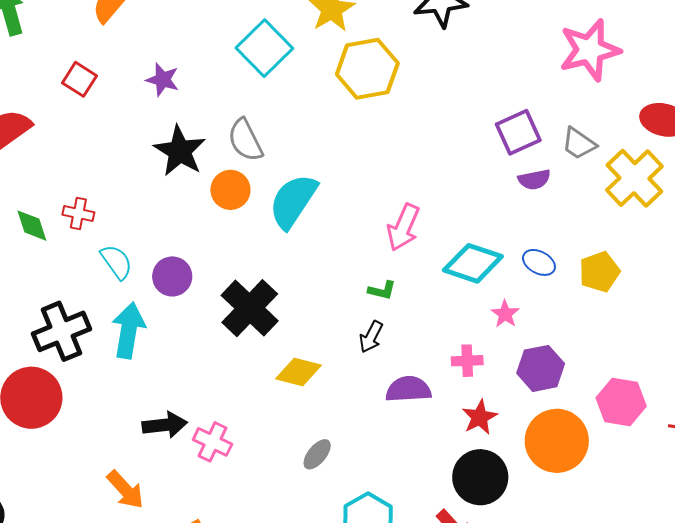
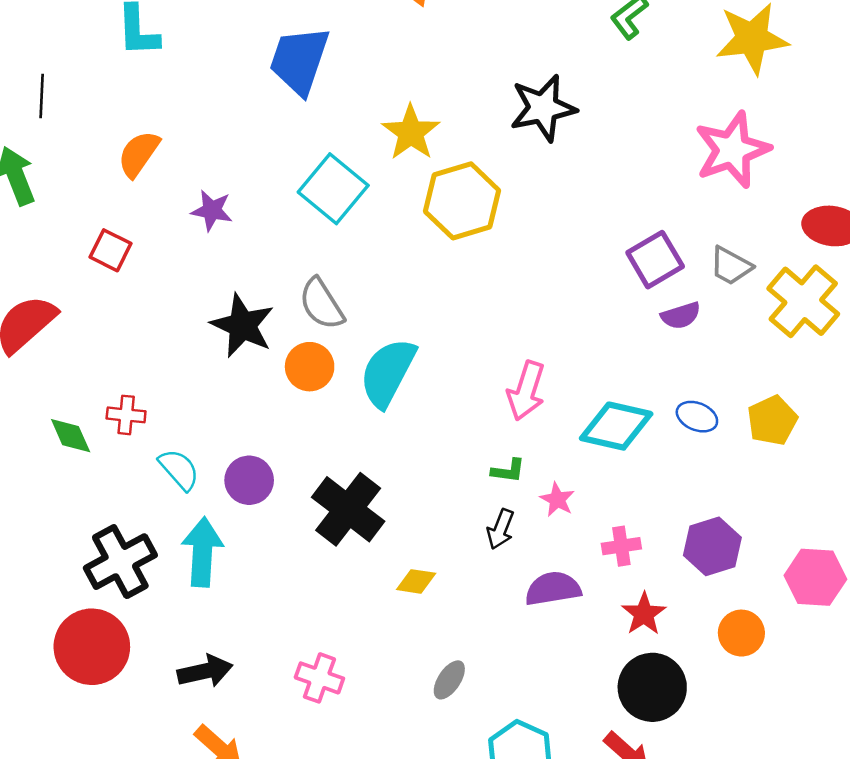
purple star: (163, 80) -> (212, 210), moved
pink star: (505, 314) -> (557, 500), moved
yellow diamond: (299, 372) -> (416, 581), size x0.7
black arrow: (165, 425) -> (205, 671), moved
orange circle: (557, 441) -> (741, 633), size x0.6

